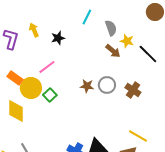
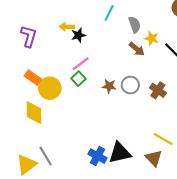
yellow arrow: (34, 30) -> (67, 27), moved, turned -64
pink line: (47, 67) -> (81, 64), moved
green square: (50, 95) -> (78, 79), moved

